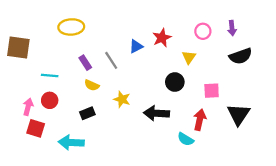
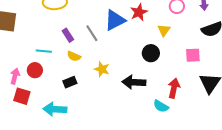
blue triangle: (136, 46) -> (115, 20), size x1.6
cyan line: (50, 76) -> (44, 51), moved
pink square: (212, 91) -> (193, 55), moved

